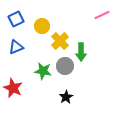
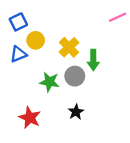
yellow circle: (42, 26) -> (36, 40), moved
red star: (13, 88) -> (30, 118), moved

